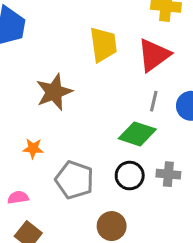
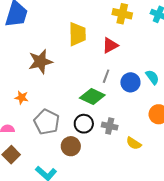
red triangle: (154, 55) -> (110, 45), size x0.7
brown circle: (112, 226) -> (71, 146), moved

